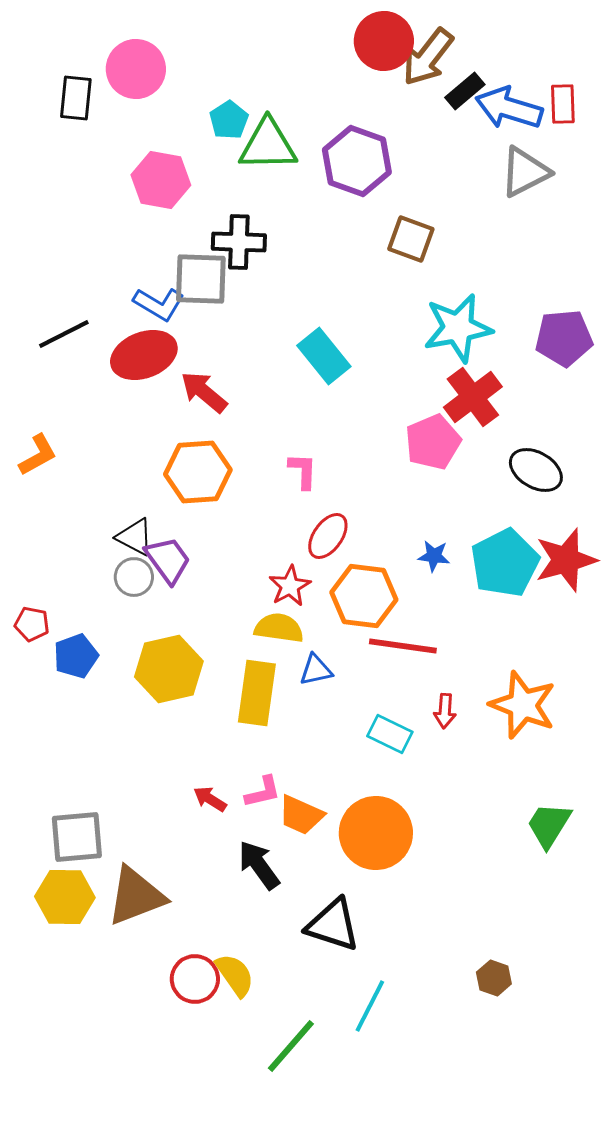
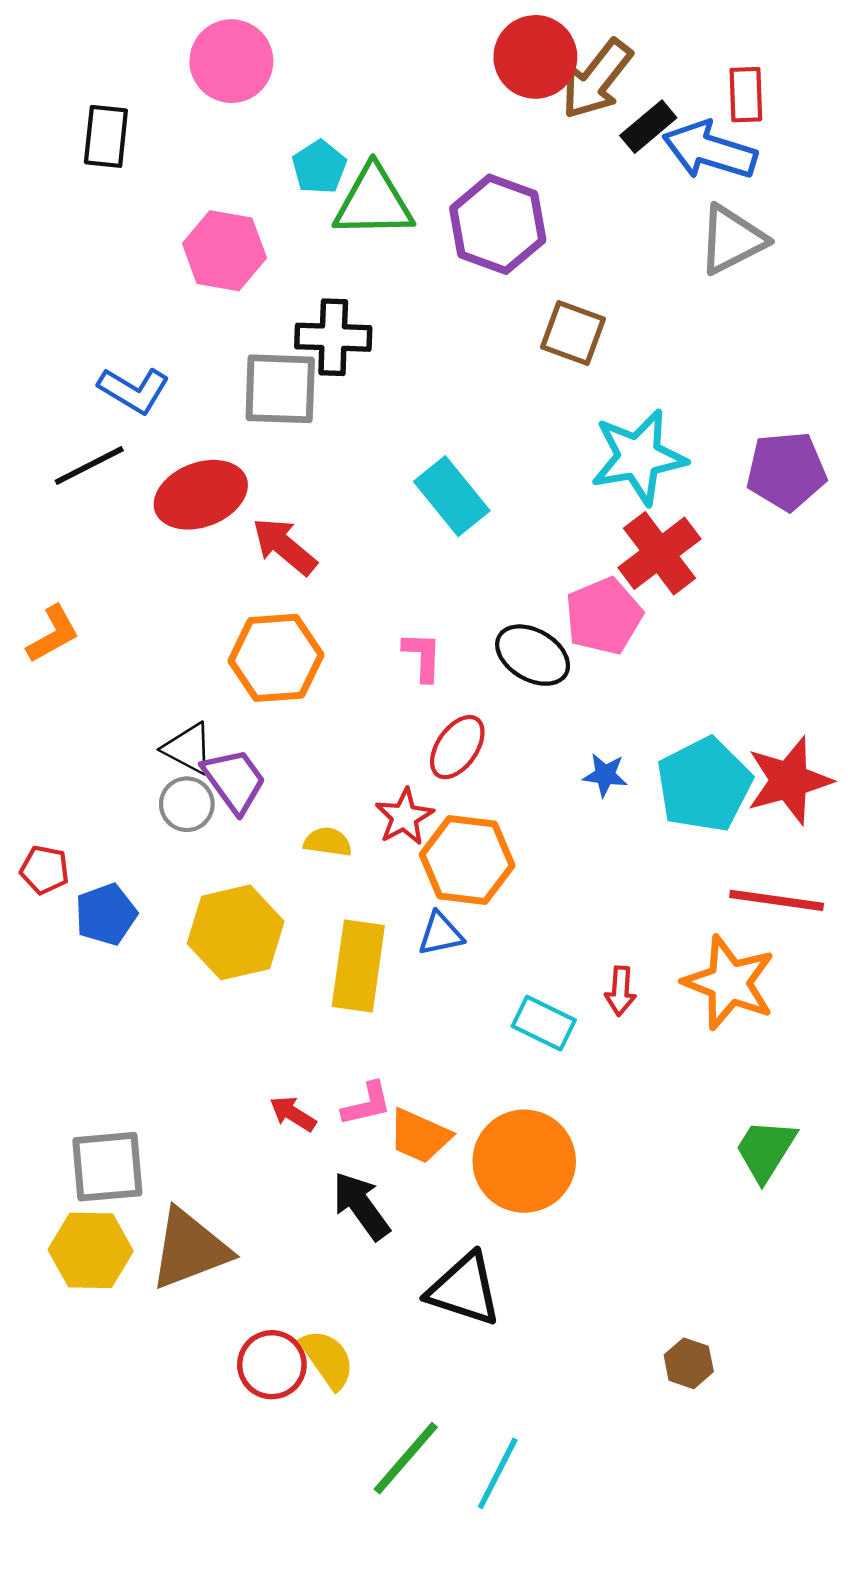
pink circle: (136, 69) -> (231, 61), moved
red rectangle: (563, 104) -> (746, 95), moved
blue L-shape: (159, 304) -> (134, 390), moved
black ellipse: (536, 470) -> (533, 655), moved
orange hexagon: (364, 596) -> (467, 860), moved
yellow semicircle: (279, 628) -> (328, 842), moved, size x0.7
red line: (403, 646) -> (777, 900), moved
cyan line: (370, 1006) -> (498, 1473), moved

